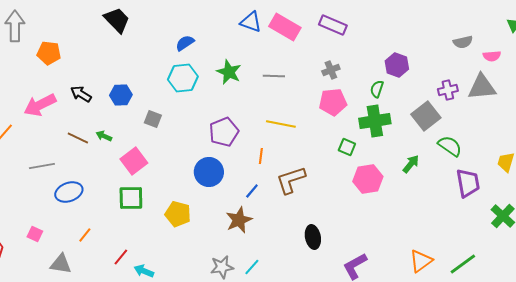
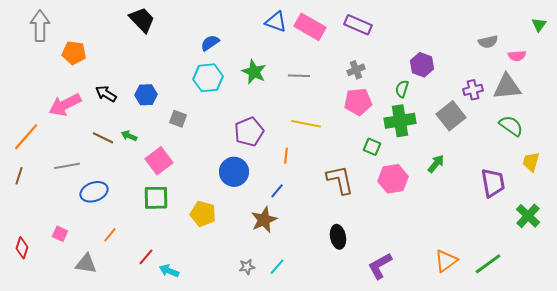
green semicircle: (450, 146) -> (511, 126), moved
brown L-shape: (291, 180) -> (340, 180), moved, turned 96
gray star: (222, 267) -> (247, 267), size x0.7

